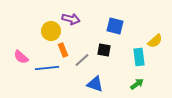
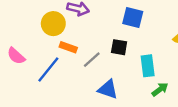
orange rectangle: (63, 50) -> (68, 47), turned -48
cyan rectangle: (139, 57) -> (148, 66), moved
blue line: (47, 68) -> (48, 70), turned -45

